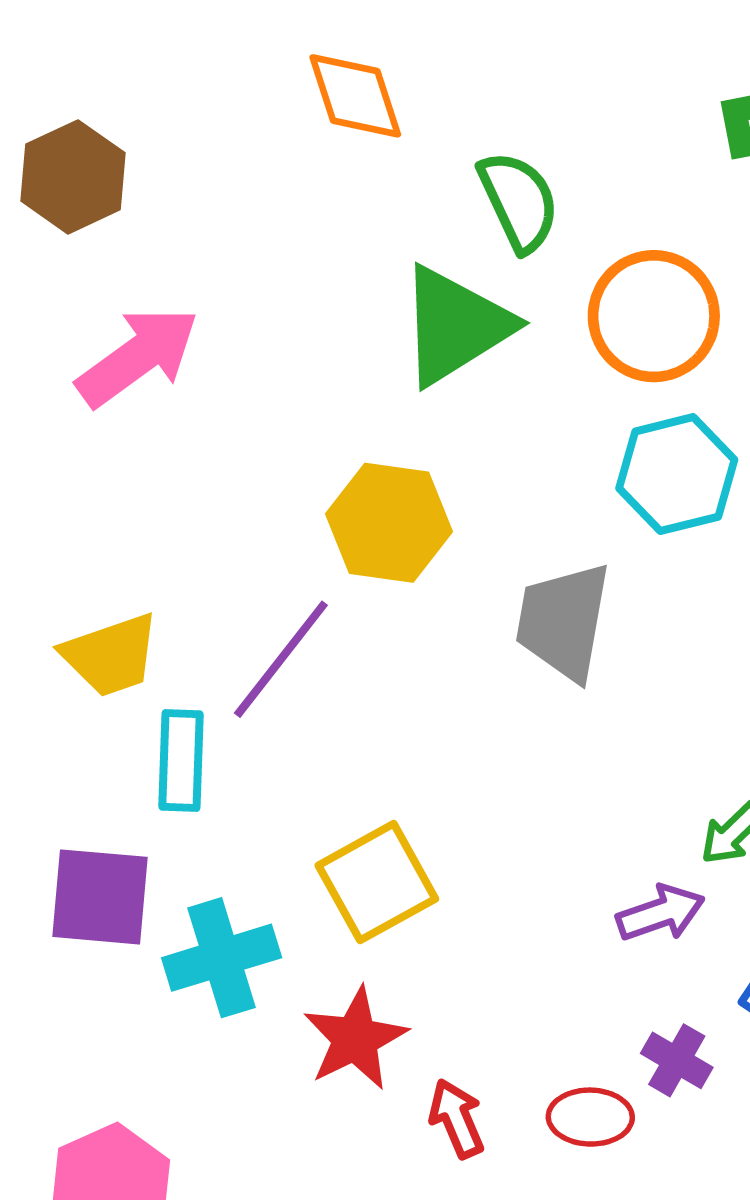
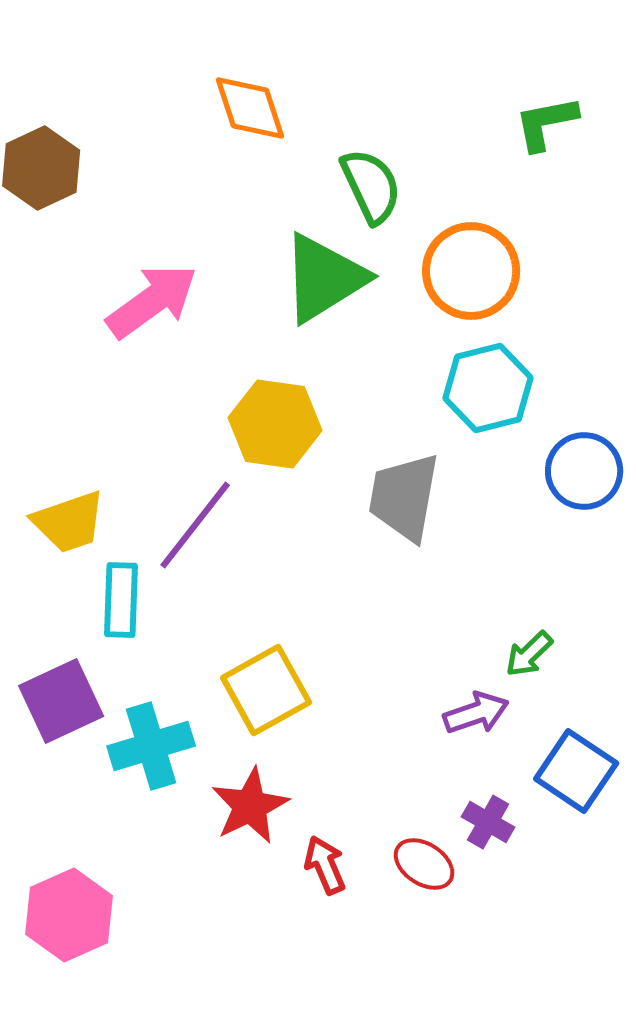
pink arrow: (138, 357) -> (152, 301), moved
purple square: (100, 897) -> (61, 701), turned -30
red ellipse: (590, 1117) -> (424, 864), turned 32

